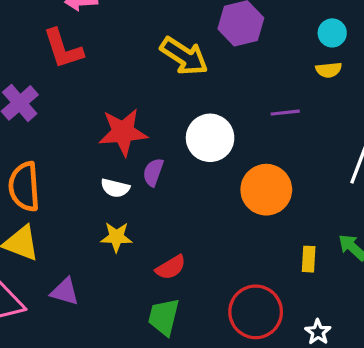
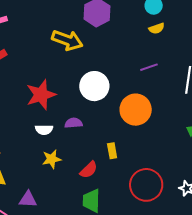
purple line: (285, 113) -> (149, 67), moved
purple semicircle: (153, 172) -> (74, 123), moved, turned 78
yellow rectangle: (309, 259) -> (112, 151), moved

